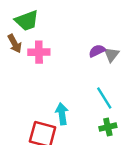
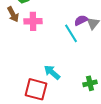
cyan line: (104, 98) -> (71, 33), moved
cyan arrow: (62, 114) -> (52, 72), turned -42

